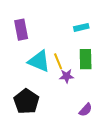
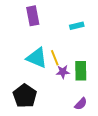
purple rectangle: (21, 30) -> (33, 16), moved
green rectangle: (86, 59) -> (81, 71), moved

